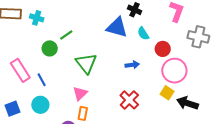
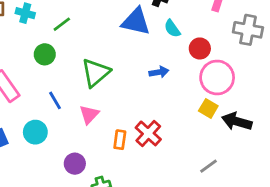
green line: (66, 35) -> (62, 24), moved
green triangle: (86, 63) -> (96, 73), turned 30
blue line: (42, 80) -> (55, 100), moved
red cross: (129, 100) -> (148, 133), moved
orange rectangle: (83, 113) -> (120, 140), moved

